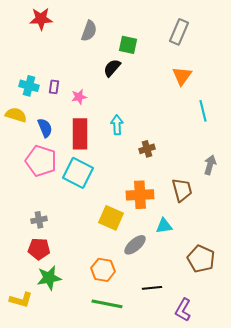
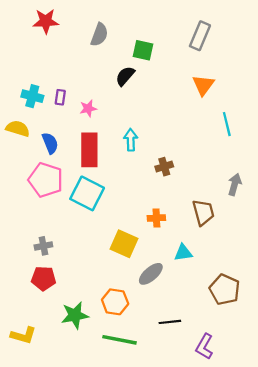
orange cross: (140, 195) -> (156, 218), size x0.6
green star: (49, 278) -> (75, 315), moved

